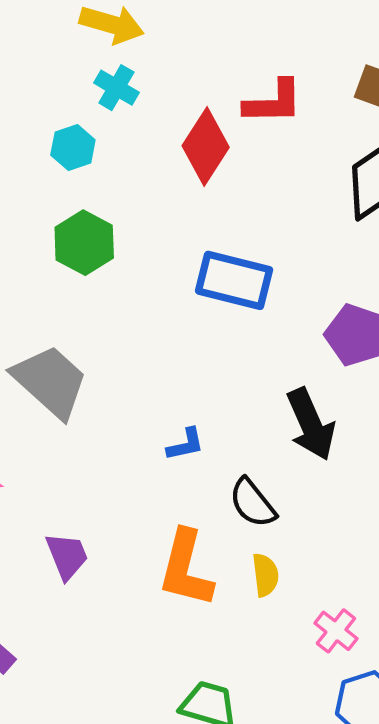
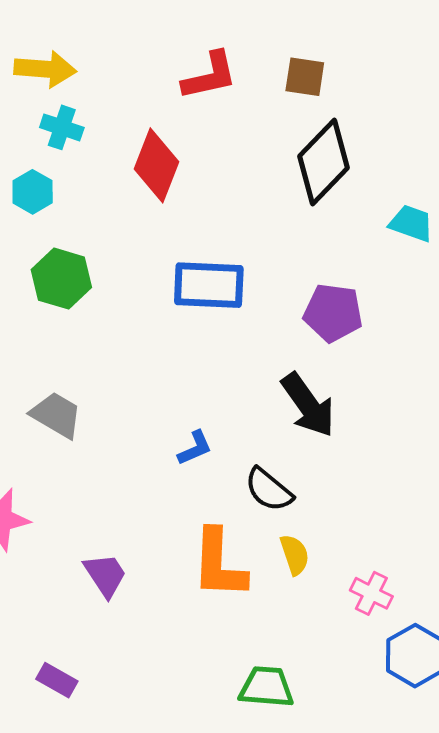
red L-shape: (273, 102) -> (210, 76), moved
gray trapezoid: (50, 381) -> (56, 415), size x0.7

